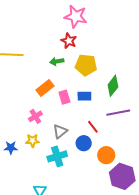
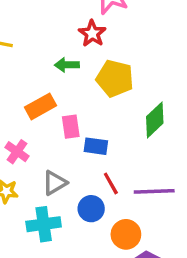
blue rectangle: (84, 96) -> (96, 146), moved
purple line: (118, 113) -> (154, 191), moved
pink cross: (35, 116) -> (17, 152), turned -32

